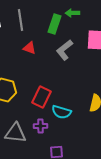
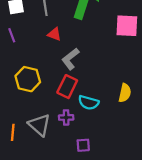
gray L-shape: (64, 50) -> (70, 59), moved
gray triangle: (15, 133) -> (39, 125), turned 35

